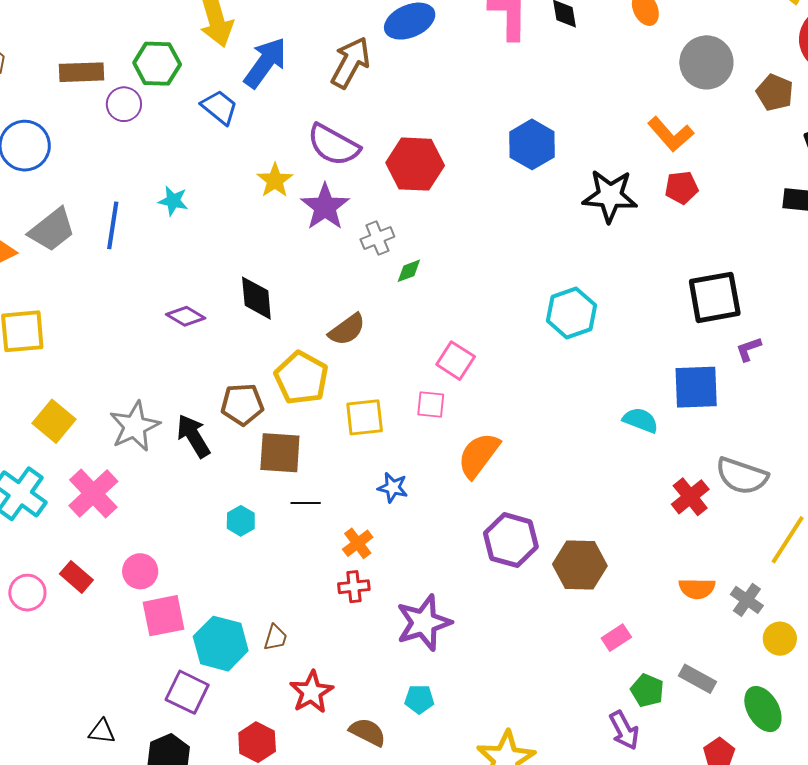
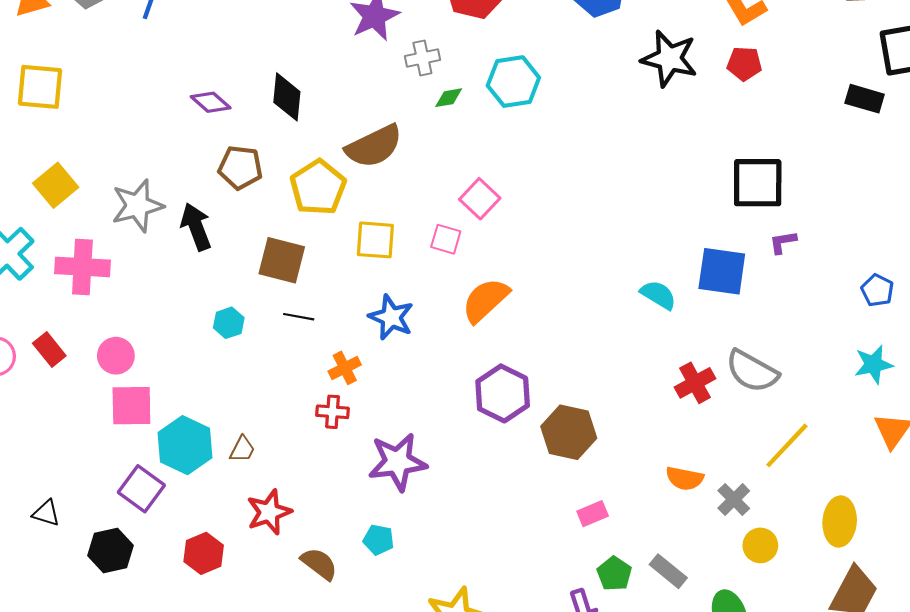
cyan hexagon: (571, 313) -> (513, 82), moved
brown semicircle: (347, 329) -> (374, 146), size x1.4
brown pentagon: (242, 404) -> (240, 167), moved
blue star: (393, 488) -> (391, 317), size x1.4
pink cross: (93, 493) -> (82, 267), turned 36

